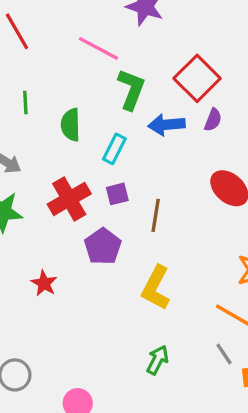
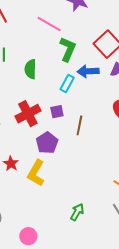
cyan rectangle: (114, 149) -> (67, 83), moved
yellow L-shape: (156, 288) -> (36, 173), moved

